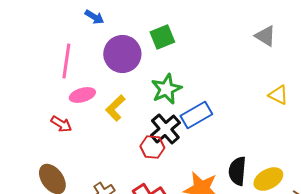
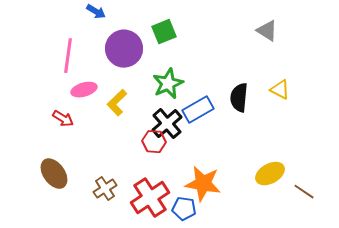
black semicircle: (237, 171) -> (239, 98), moved

